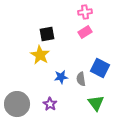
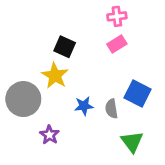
black square: (47, 34) -> (65, 47), turned 35
gray circle: (17, 104) -> (23, 99), moved
purple star: (50, 104) -> (49, 135), moved

